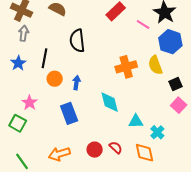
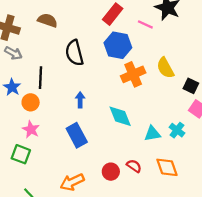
gray arrow: (24, 33) -> (13, 53), turned 119
blue hexagon: (170, 42) -> (118, 45), moved
orange circle: (55, 79) -> (31, 102), moved
black square: (176, 84) -> (191, 86), turned -32
cyan cross: (157, 132) -> (177, 130), moved

